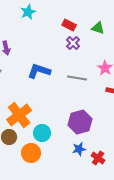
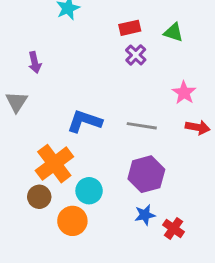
red rectangle: (69, 25) -> (130, 28), turned -40
blue L-shape: (39, 71) -> (84, 121), moved
gray line: (77, 78) -> (142, 126), moved

